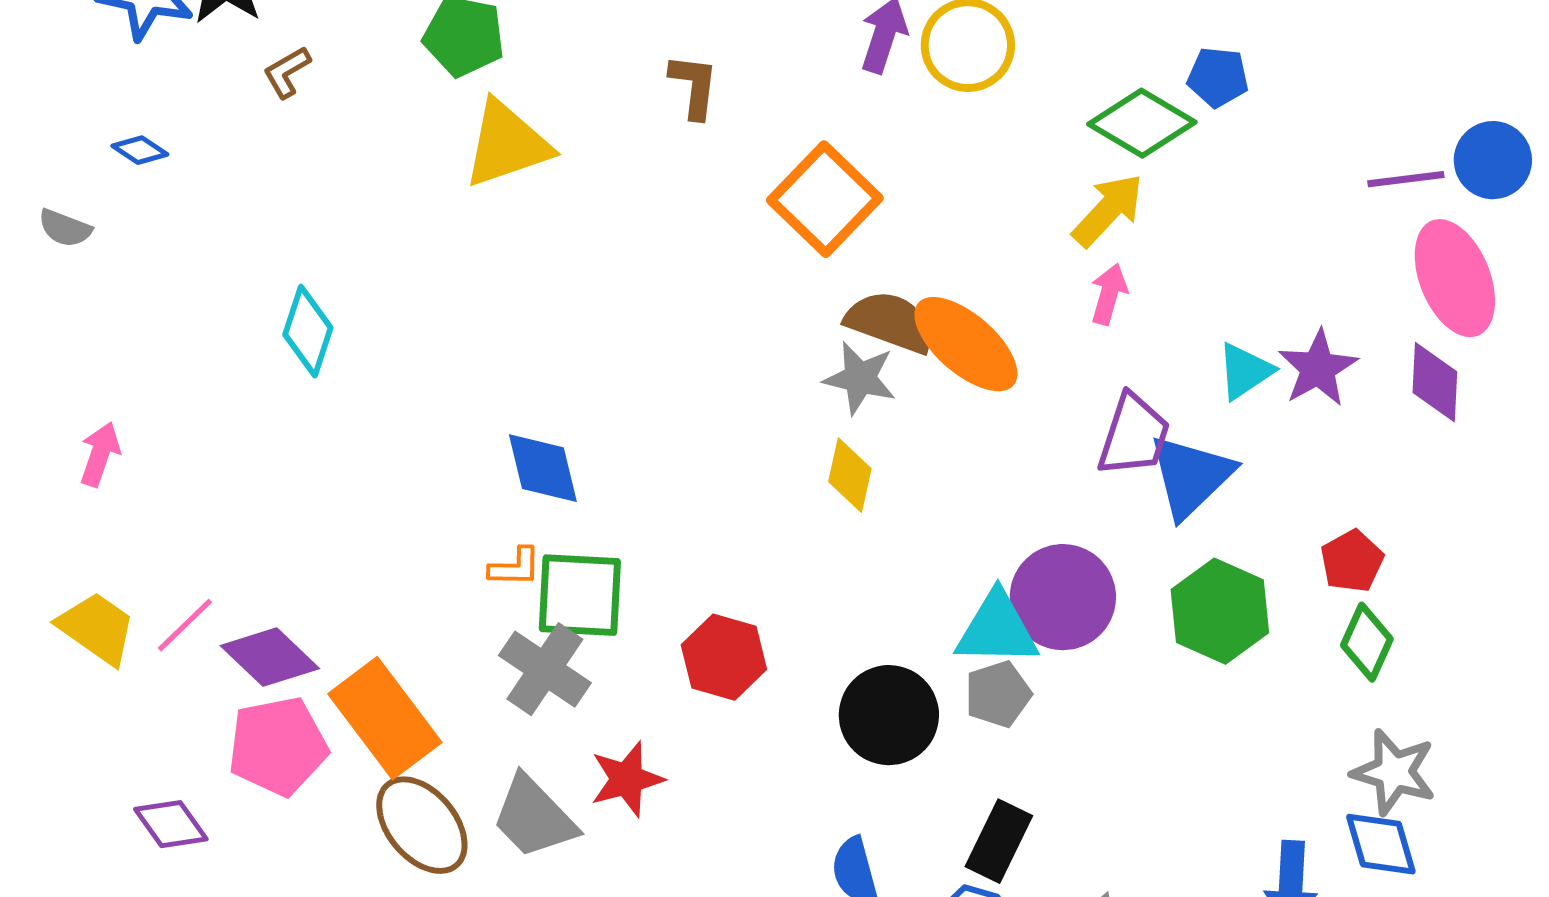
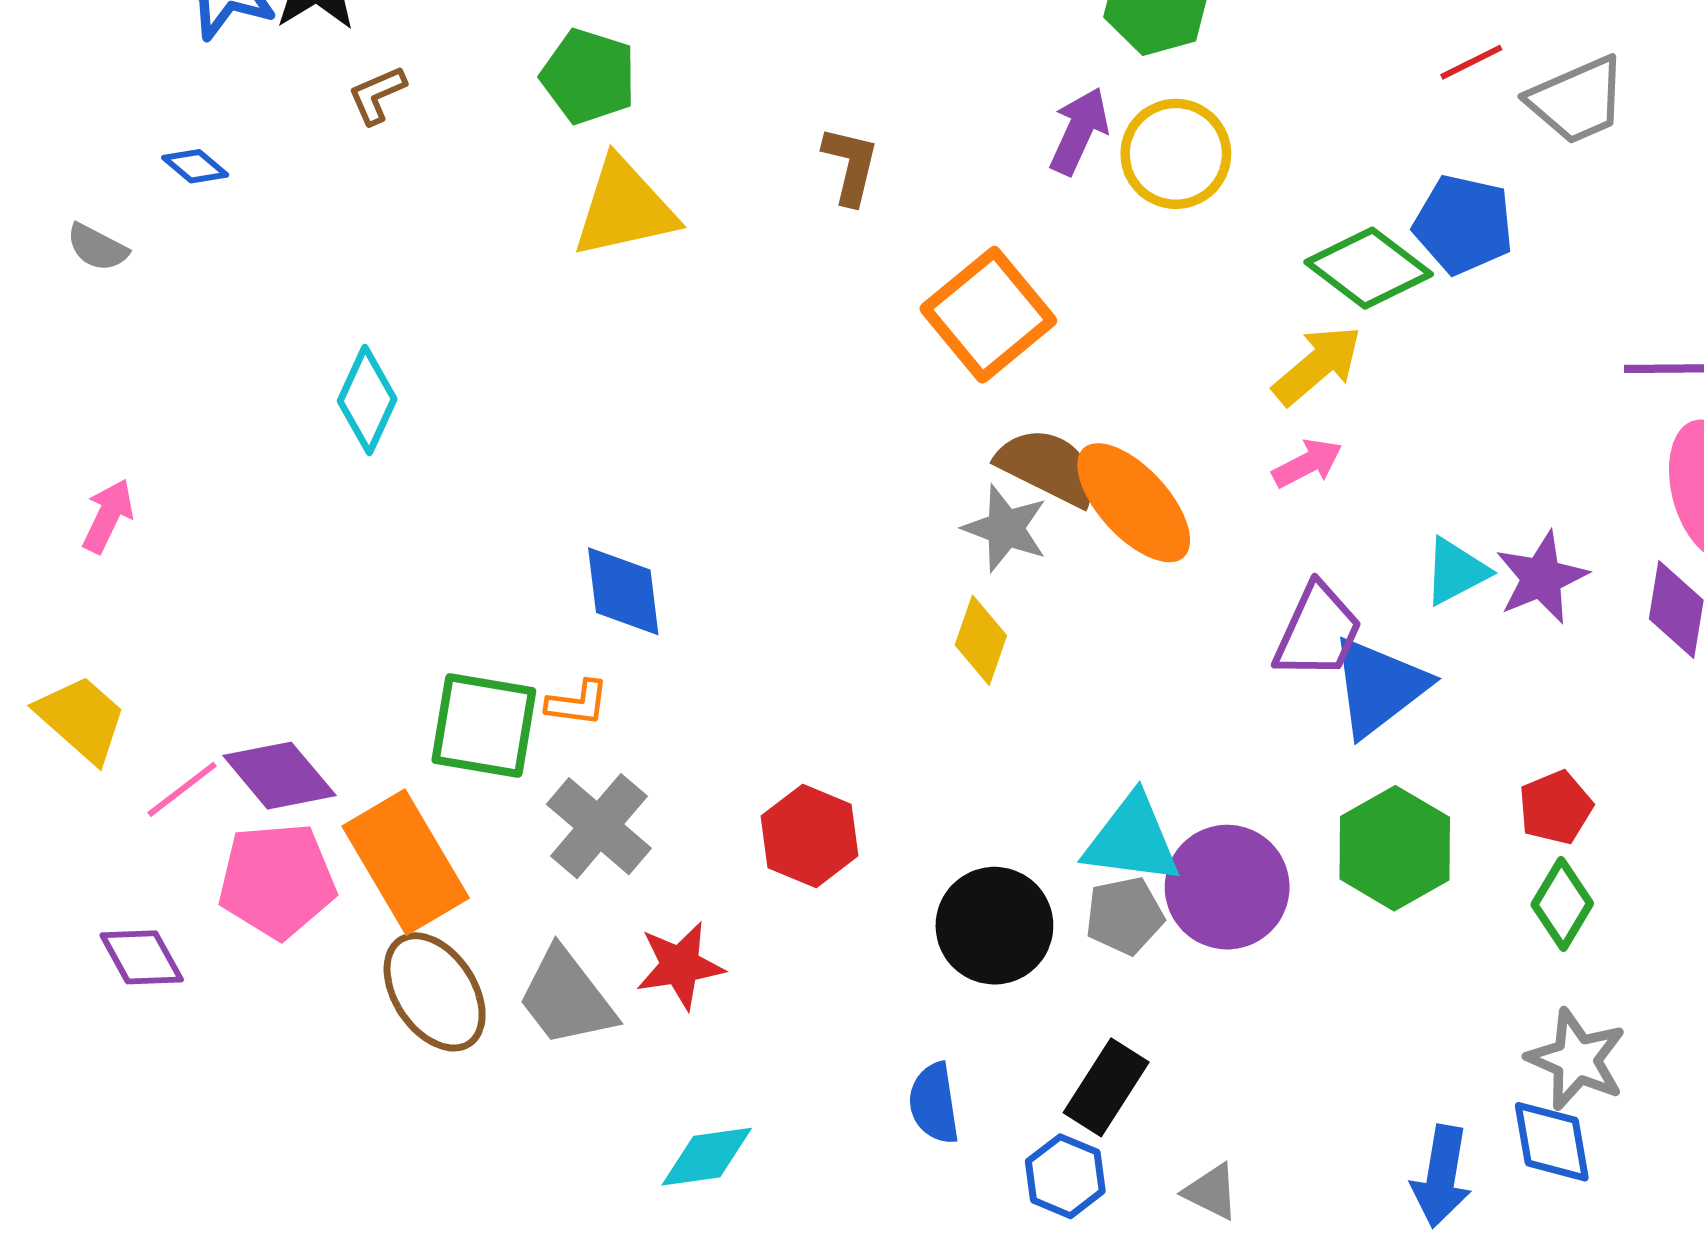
blue pentagon: (1218, 77) -> (1463, 225), size x1.4
pink arrow: (1109, 294) -> (1307, 463), turned 40
green square: (580, 595) -> (484, 726), moved
purple circle: (1063, 597) -> (1227, 887), moved
pink line: (185, 625) -> (182, 789), moved

